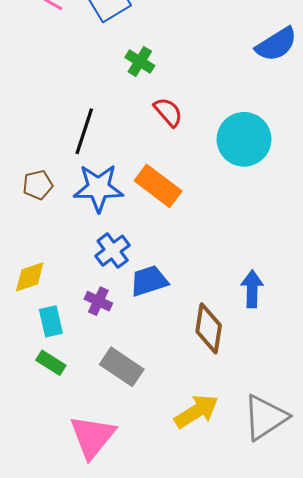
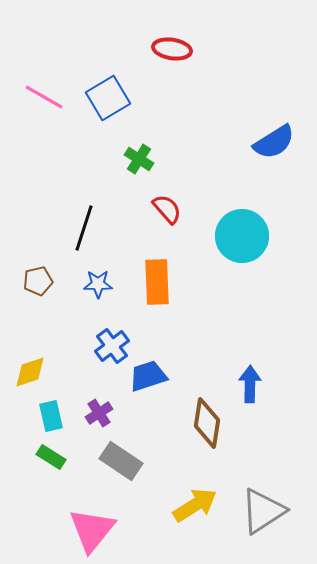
orange rectangle: (158, 186) -> (157, 282), turned 51
blue star: (98, 188) -> (98, 284), size x0.6
purple cross: (98, 301) -> (99, 413), moved, turned 32

